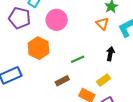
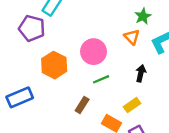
pink circle: (57, 20) -> (93, 52), moved
brown rectangle: (62, 81) -> (82, 105), turned -32

